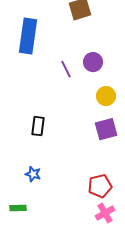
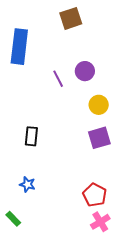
red pentagon: (100, 186) -> (95, 195), turned -30
green rectangle: (18, 208) -> (13, 219), turned 49

